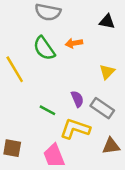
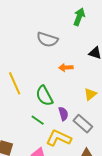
green semicircle: (44, 48) -> (44, 96), moved

